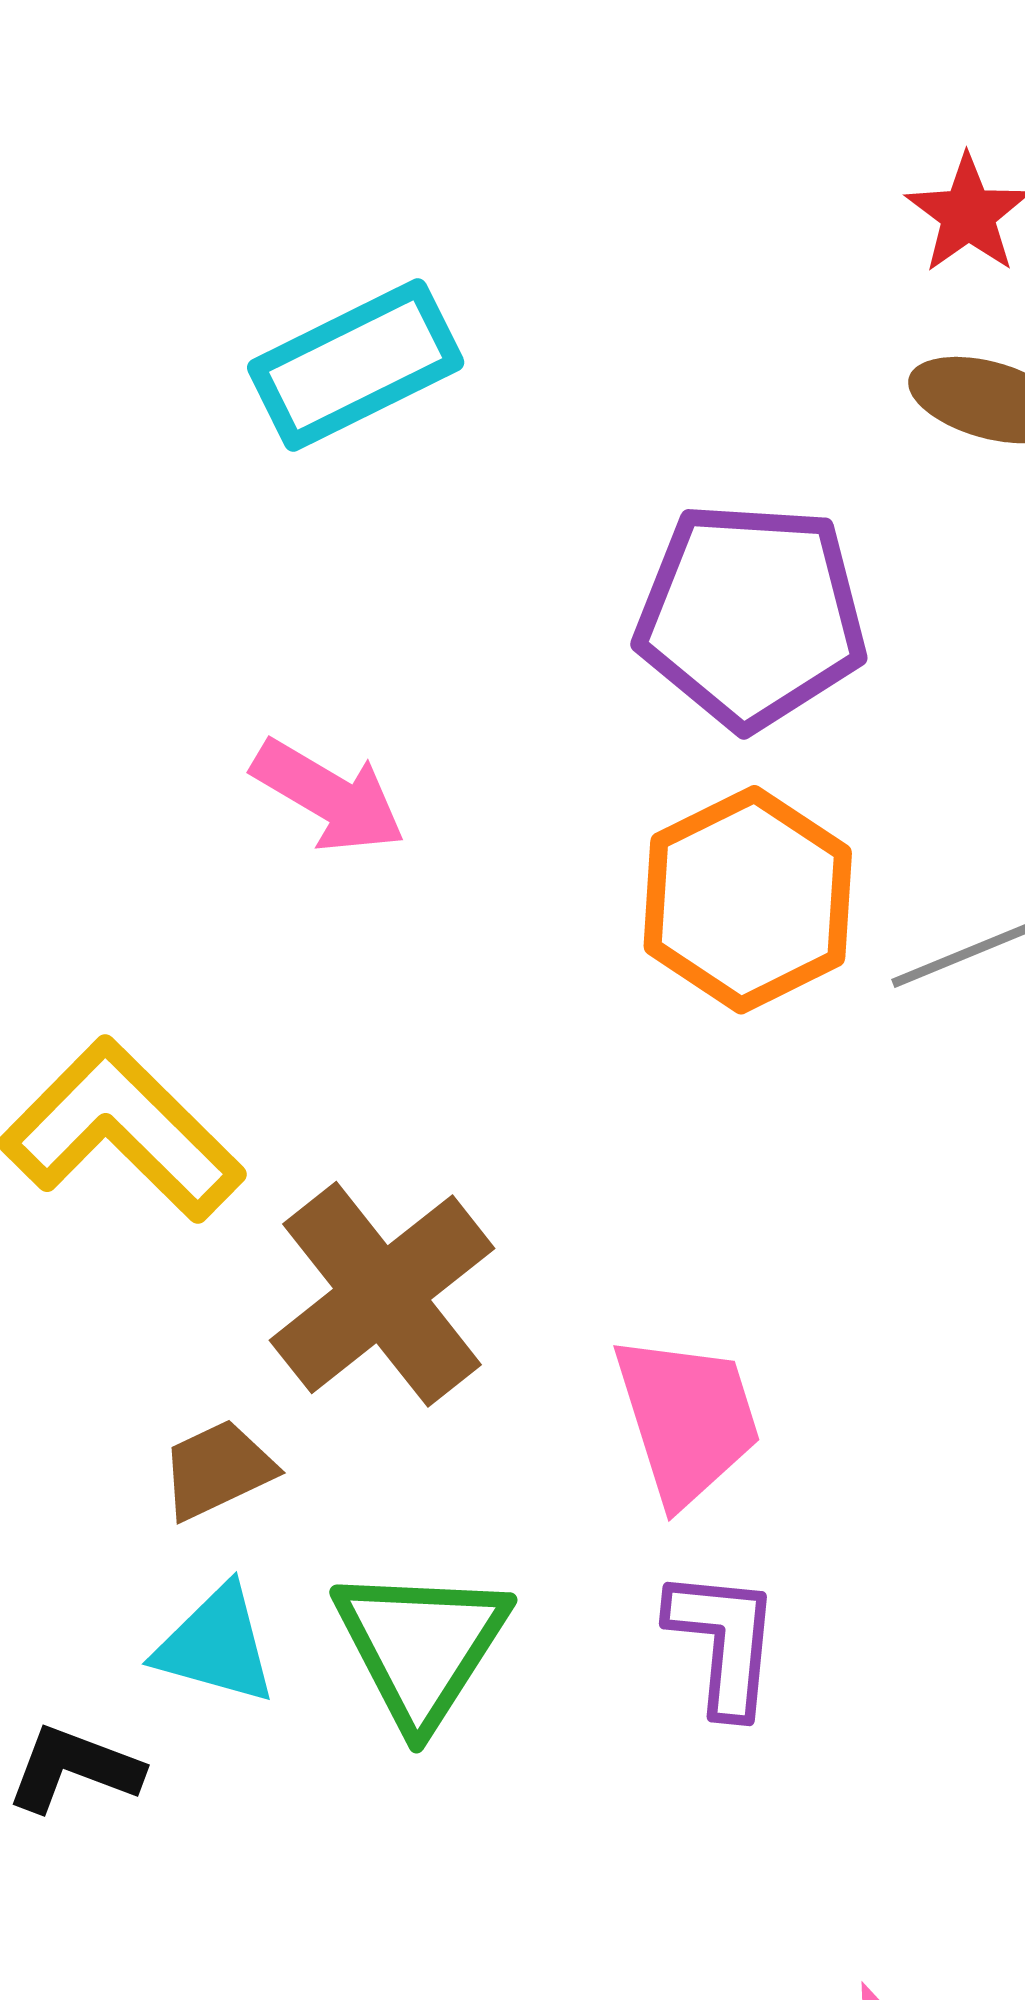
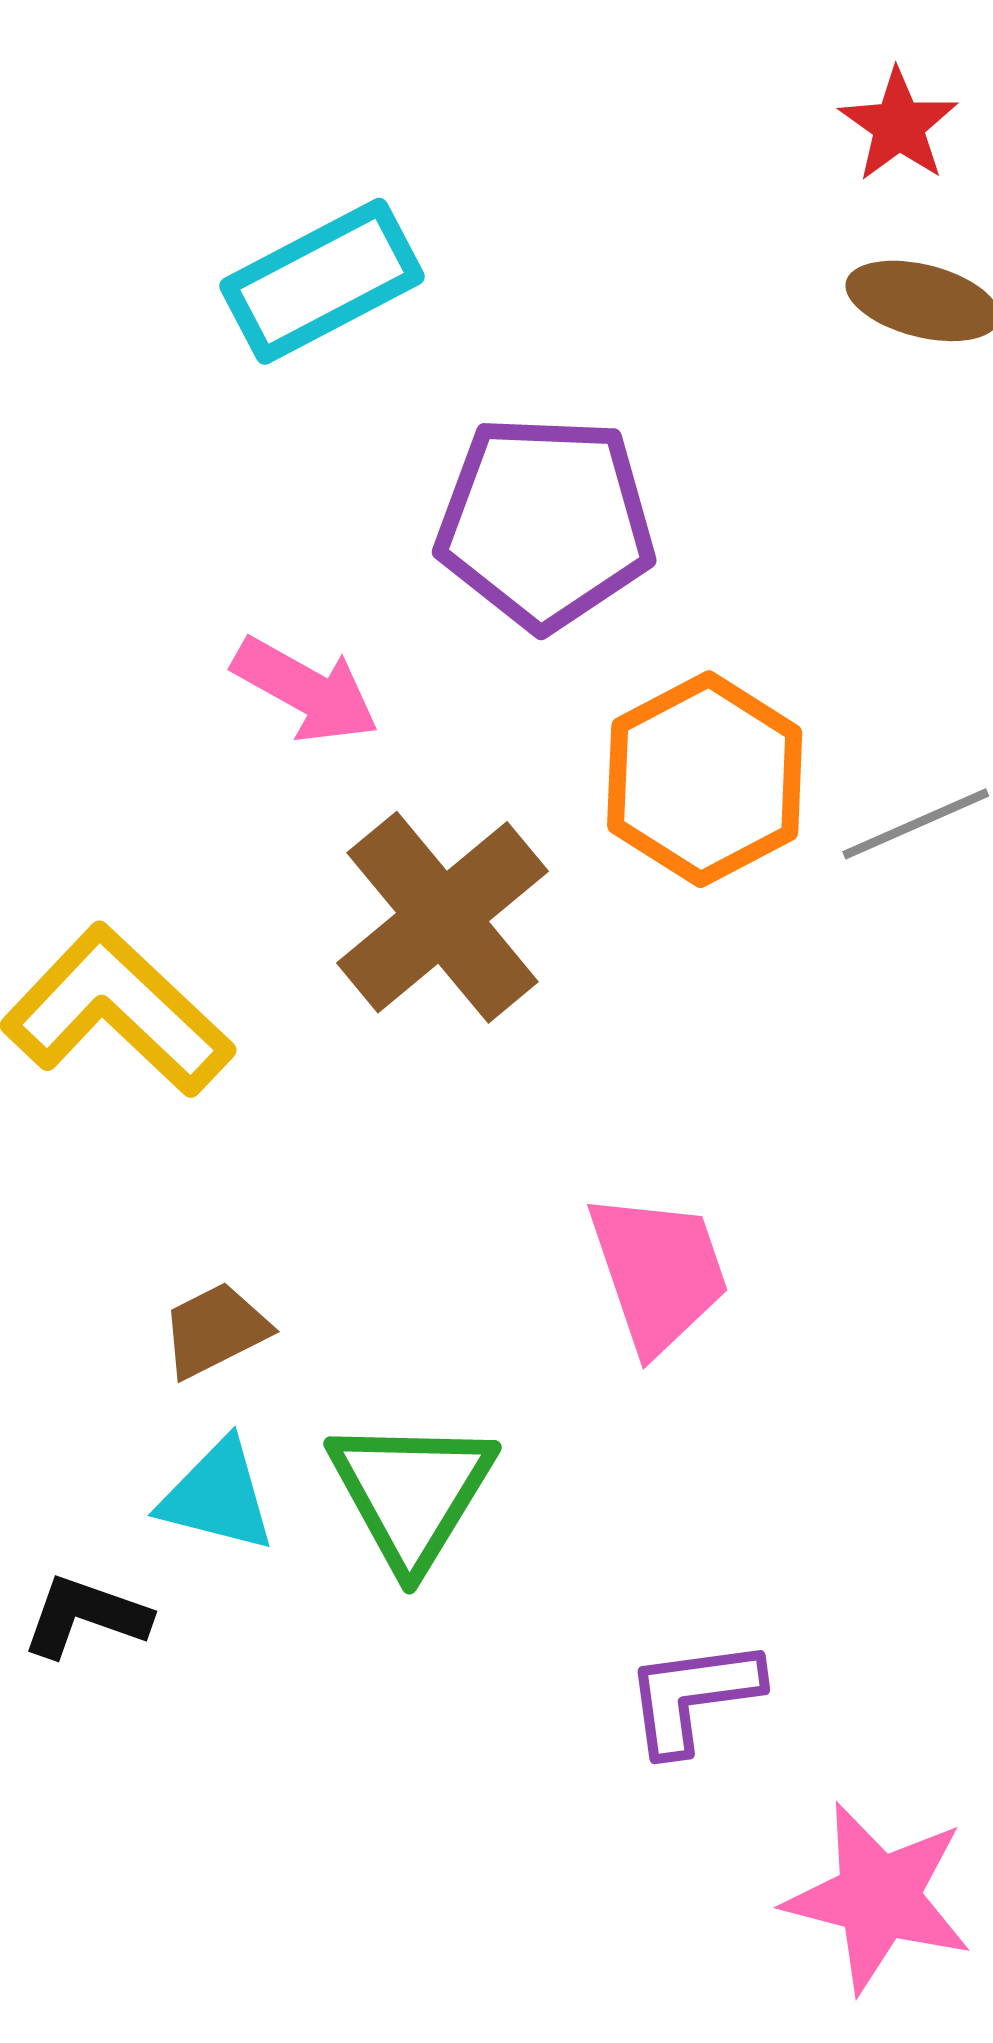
purple pentagon: (751, 615) -> (546, 522), moved
brown cross: (382, 1294) -> (443, 917), moved
purple L-shape: (724, 1642) -> (693, 1696), moved, turned -102

